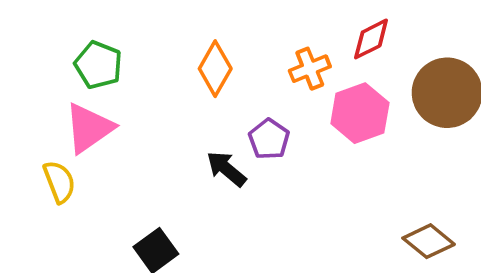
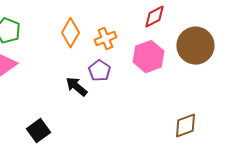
orange cross: (310, 69) -> (105, 39), moved
brown diamond: (429, 241) -> (185, 126), turned -60

